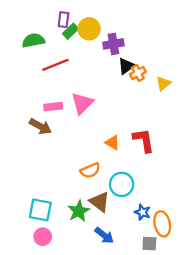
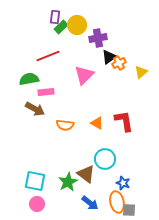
green semicircle: (33, 40) -> (29, 79), moved
pink triangle: (82, 103) -> (84, 75), moved
orange semicircle: (90, 170) -> (65, 125), moved, turned 30
orange ellipse: (162, 224) -> (117, 202), moved

